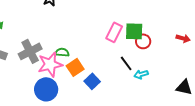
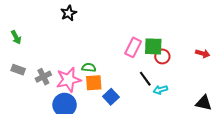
gray cross: (30, 51) -> (43, 77), moved, size x0.7
green semicircle: (62, 52) -> (89, 68), moved
orange square: (75, 67) -> (94, 83), turned 30

